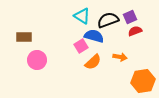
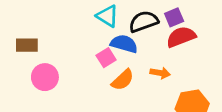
red semicircle: (135, 31) -> (181, 37), size x1.5

